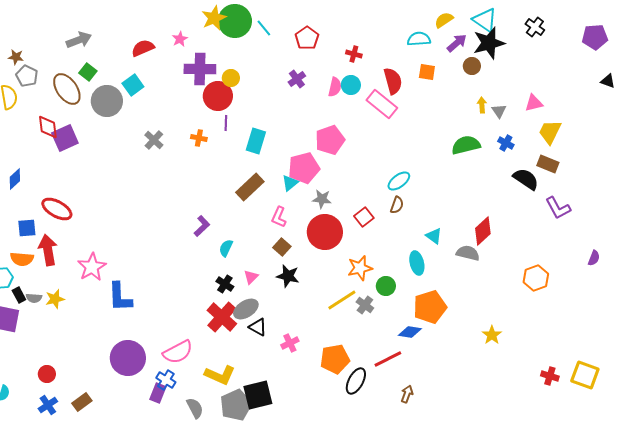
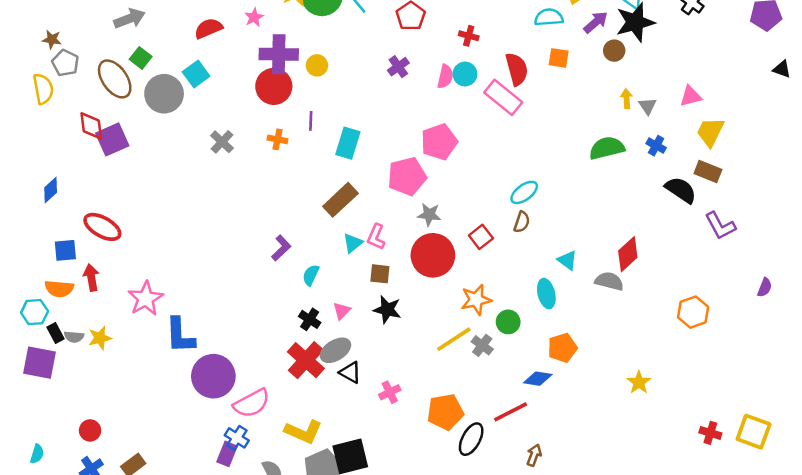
red circle: (218, 96) -> (274, 86), moved
cyan triangle: (290, 183) -> (353, 243), moved
brown square: (282, 247) -> (380, 274), turned -36
red arrow: (48, 250) -> (91, 278), size x0.7
orange pentagon: (430, 307) -> (562, 348), size x0.7
purple circle: (128, 358) -> (213, 376), moved

